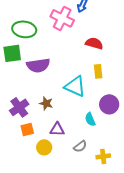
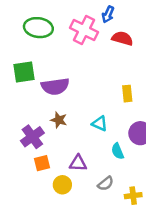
green ellipse: (24, 29) -> (38, 28), moved
red semicircle: (94, 43) -> (122, 38), moved
cyan triangle: (75, 86) -> (100, 124), moved, size x0.6
brown star: (46, 103) -> (59, 120), moved

